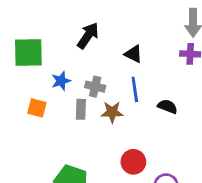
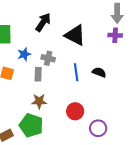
black triangle: (133, 54) -> (75, 35), size x1.6
blue line: (135, 89) -> (76, 72), moved
brown star: (112, 112) -> (39, 101), moved

